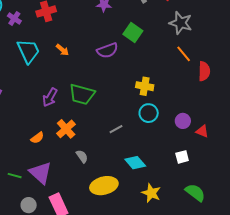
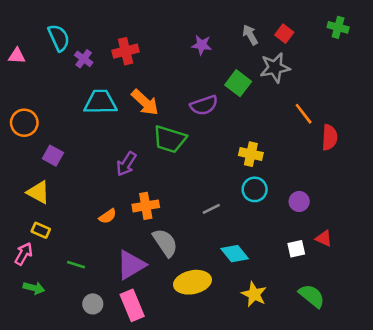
gray star: (181, 23) -> (275, 68), moved, turned -30
orange arrow: (62, 50) -> (145, 102), size x1.6
cyan trapezoid: (28, 51) -> (100, 102), turned -68
green trapezoid: (82, 94) -> (170, 139), moved
orange cross: (66, 129) -> (146, 206), turned 30
red triangle: (202, 131) -> (324, 238), moved
gray semicircle: (82, 156) -> (165, 243), size x1.6
purple triangle: (40, 173) -> (131, 265), moved, turned 45

